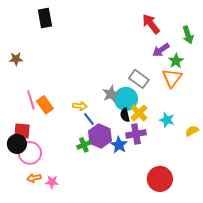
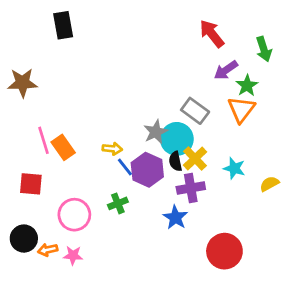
brown star: (16, 59) -> (22, 83), size x1.5
purple hexagon: (100, 136) -> (147, 170), moved
black circle: (17, 144) -> (24, 239), moved
blue star: (119, 145) -> (175, 217), moved
pink circle: (30, 153) -> (74, 215), moved

